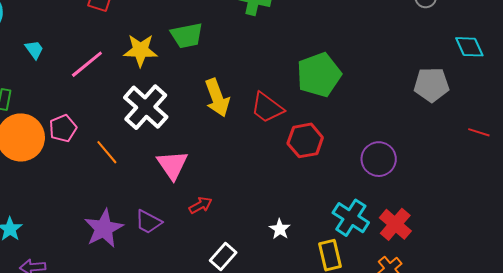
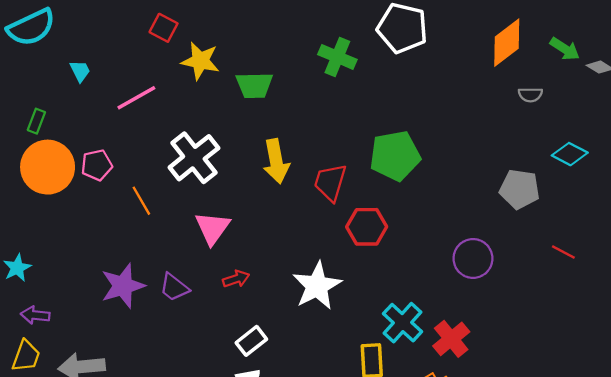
cyan diamond: (469, 47) -> (570, 154), turned -48
yellow star: (140, 50) -> (200, 61), moved
red trapezoid: (267, 108) -> (330, 182), turned 60
purple circle: (379, 159) -> (473, 258), moved
white star: (280, 229) -> (317, 286), moved, size x2.0

